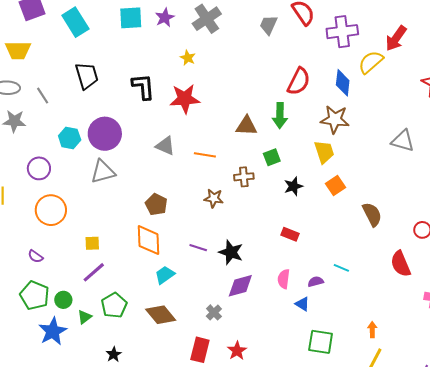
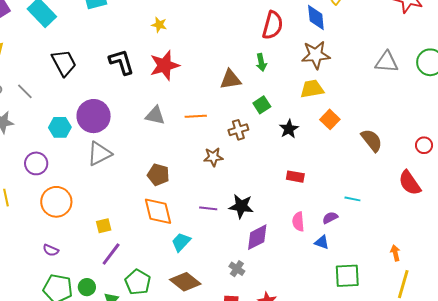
green arrow: (280, 116) -> (261, 62), size x0.7
yellow trapezoid: (324, 152) -> (312, 89), turned -70

